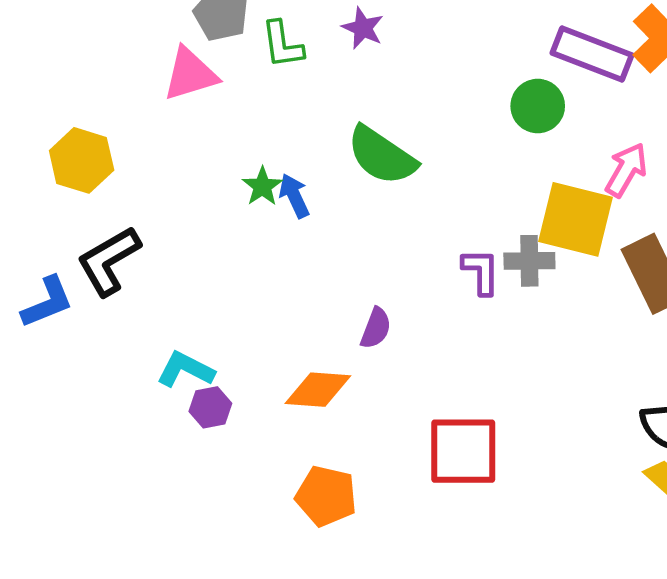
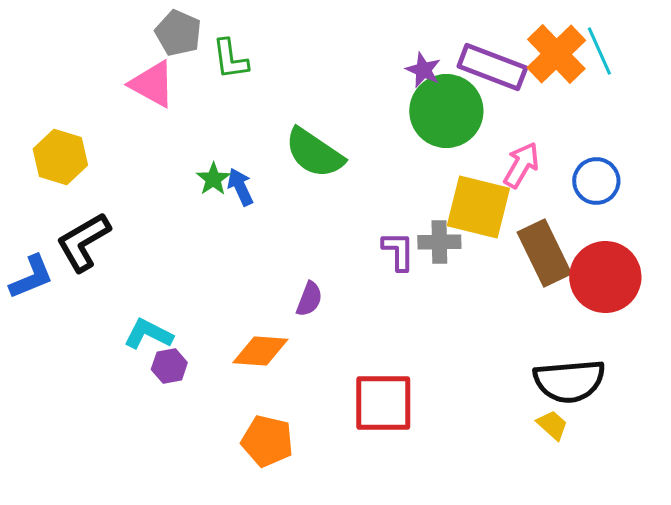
purple star: (363, 28) -> (423, 70), moved
pink triangle: (190, 74) -> (152, 84), turned 46
green circle: (538, 106) -> (446, 111), size x1.6

